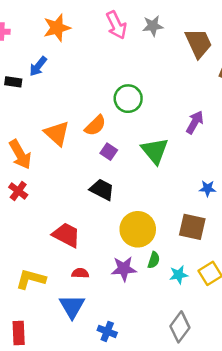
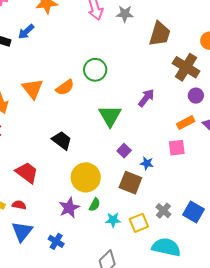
brown trapezoid: (198, 43) -> (160, 34), turned 32
purple square: (109, 152) -> (124, 151), moved
blue star: (208, 188) -> (147, 163), moved
purple star: (124, 269) -> (69, 208), turned -30
red semicircle: (80, 273) -> (19, 205), moved
blue cross: (107, 331) -> (56, 241), moved

